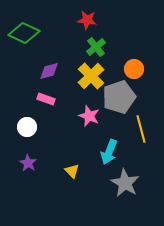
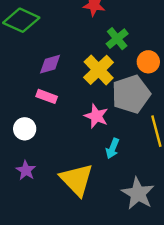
green cross: (96, 47) -> (117, 39), moved
cyan arrow: (109, 152) -> (112, 148), moved, size x0.7
yellow triangle: (72, 171) -> (77, 180), size x2.0

